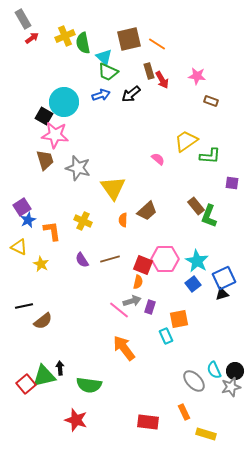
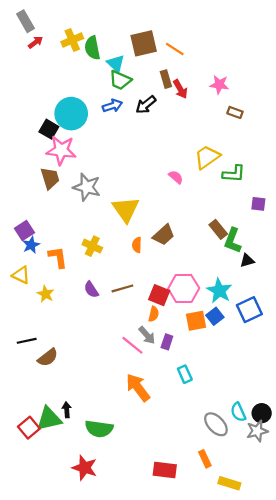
black triangle: (222, 294) -> (247, 261), moved
gray arrow: (132, 301) -> (147, 335), turned 66
orange square: (179, 319) -> (196, 321), moved

